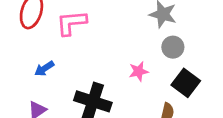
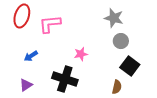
pink star: (139, 71) -> (81, 54), moved

